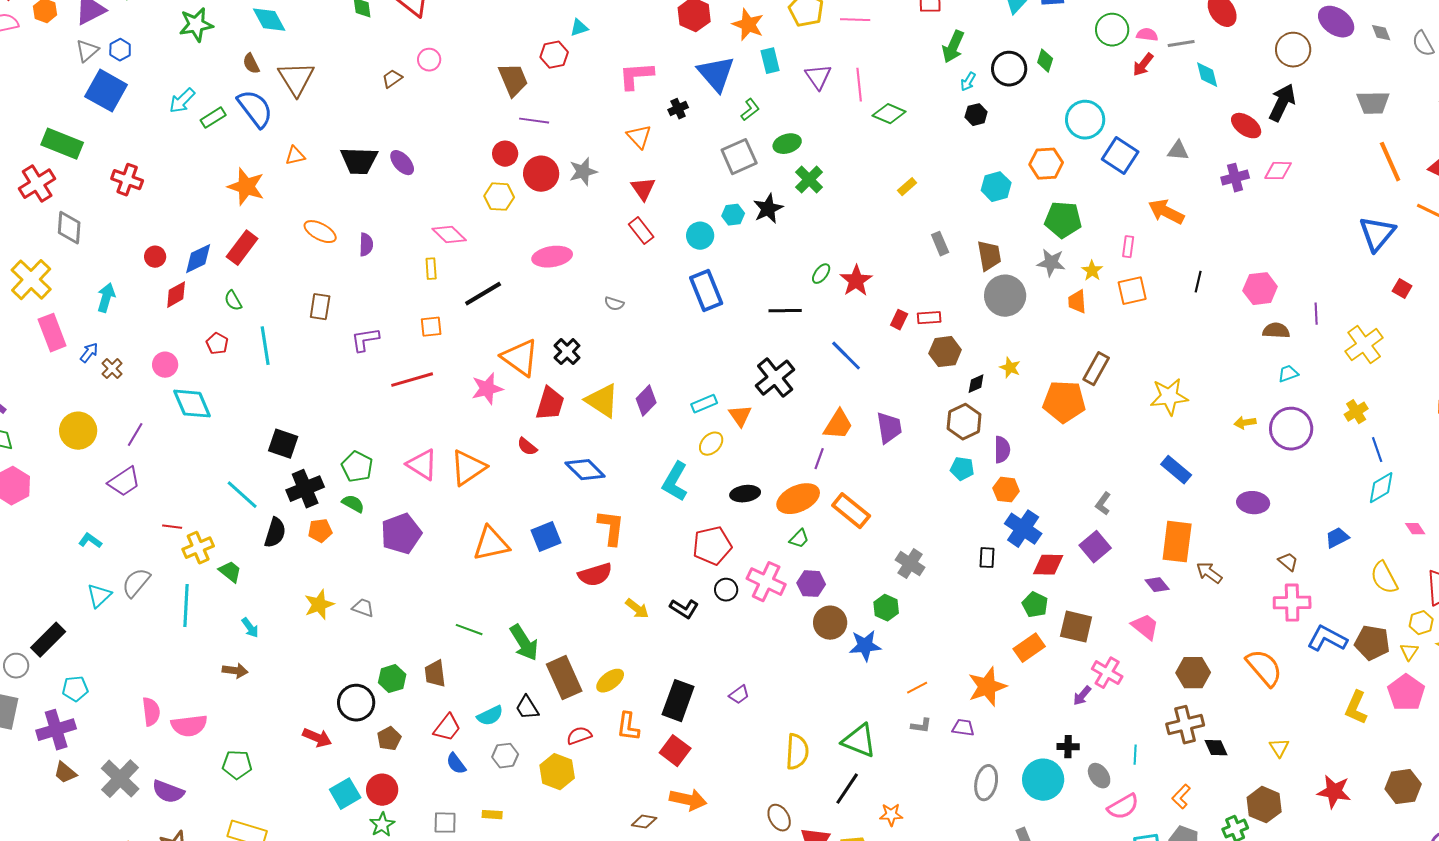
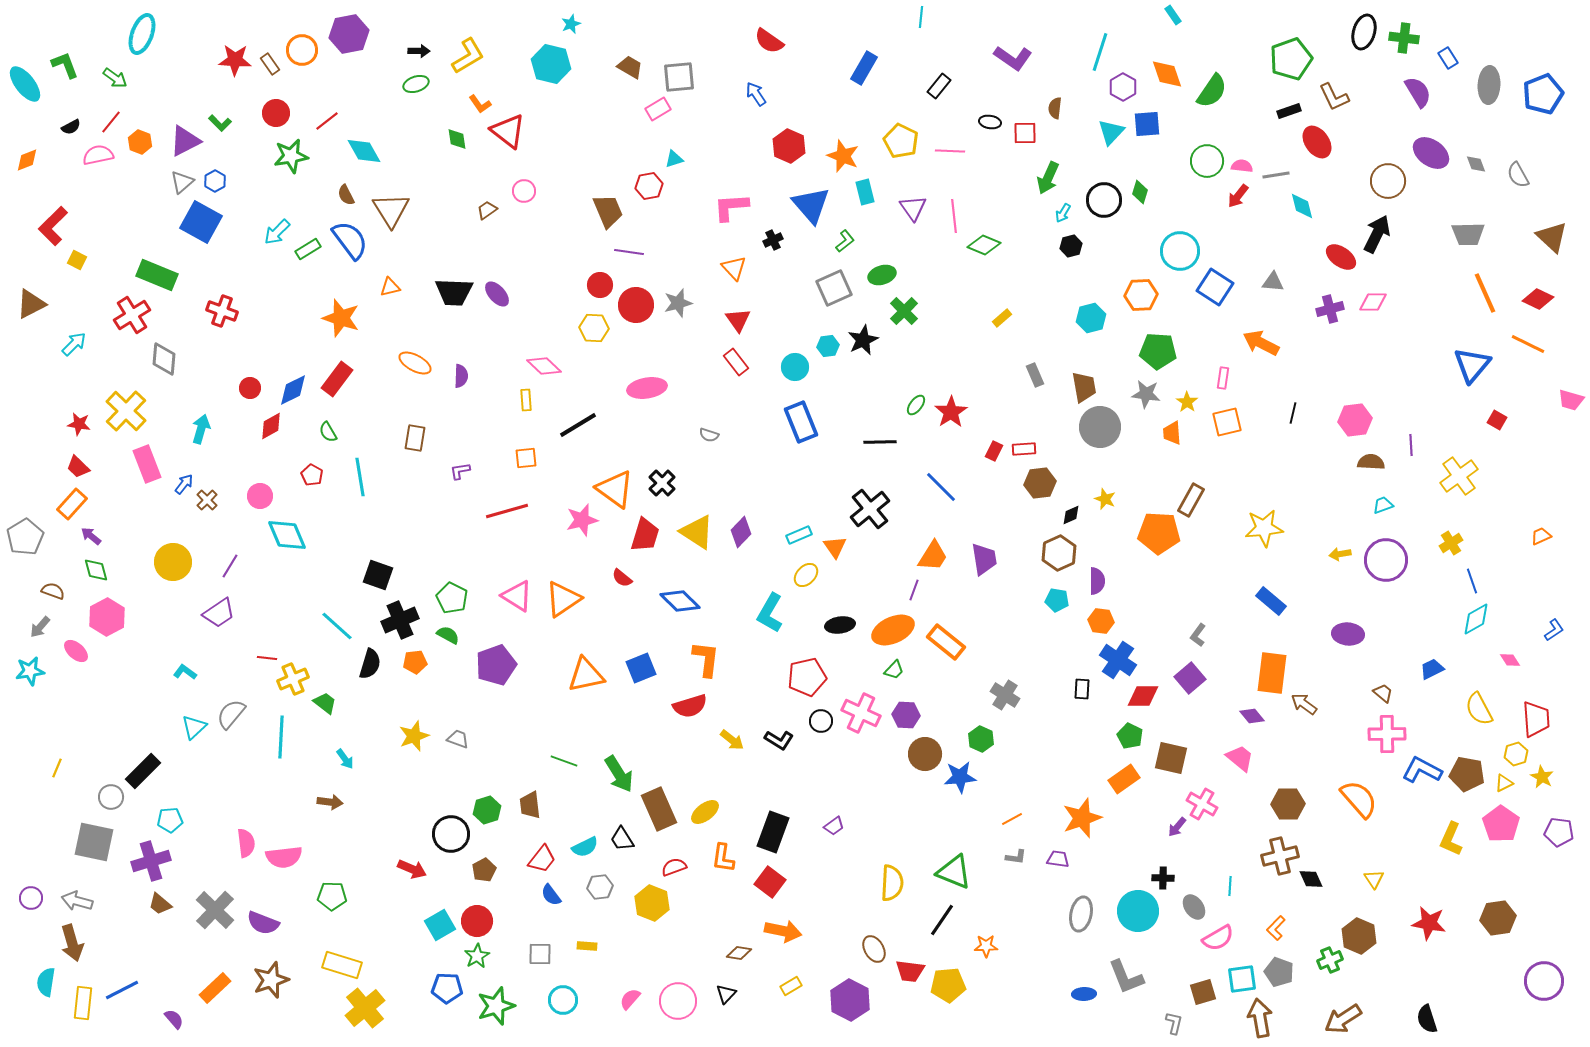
purple L-shape: (365, 340) -> (460, 471), size x0.7
yellow triangle: (1409, 652) -> (1504, 783), turned 30

